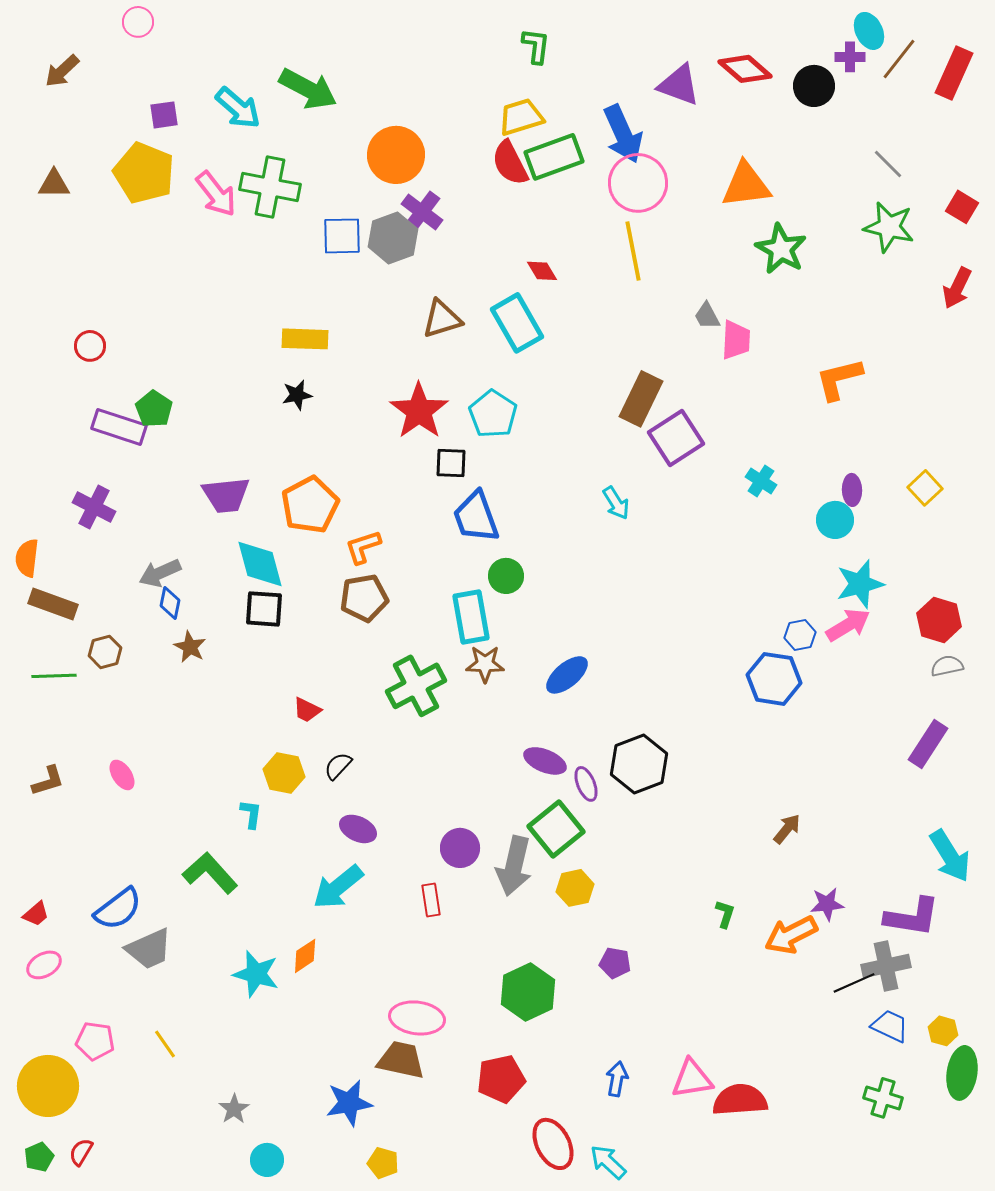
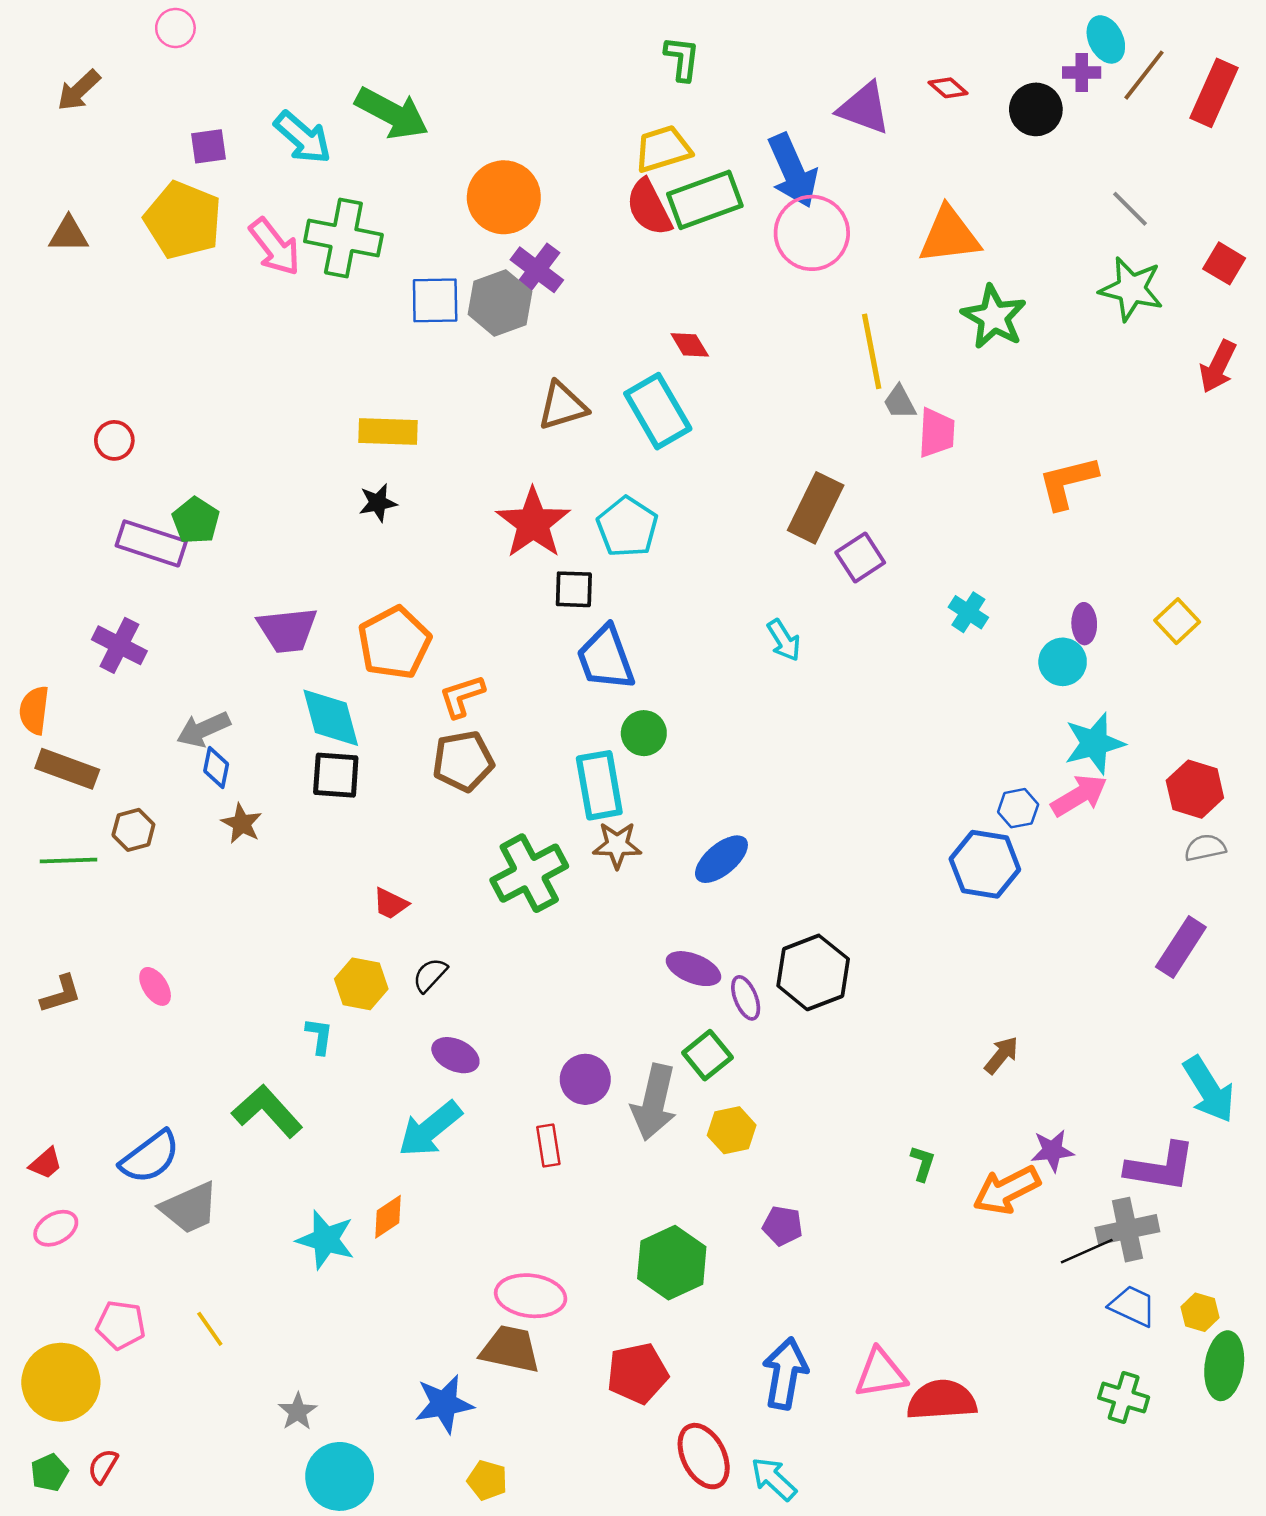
red diamond: (745, 69) -> (948, 88), size x0.6
yellow line: (633, 251) -> (872, 351), moved
purple square: (676, 438) -> (860, 557), size x0.7
green square: (556, 829) -> (707, 1055), size x0.7
blue arrow: (617, 1079) -> (785, 1373), size x1.6
cyan circle: (267, 1160) -> (340, 1476), size x1.6

